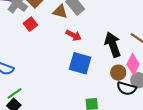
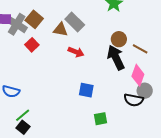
blue square: (80, 63) -> (86, 90), moved, size x0.7
brown circle: (118, 73) -> (119, 39), moved

